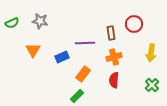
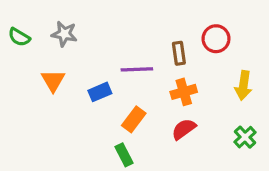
green semicircle: (12, 23) -> (19, 37), turned 56
red semicircle: (114, 80) -> (184, 129), turned 49
green rectangle: (77, 96) -> (124, 155), turned -72

